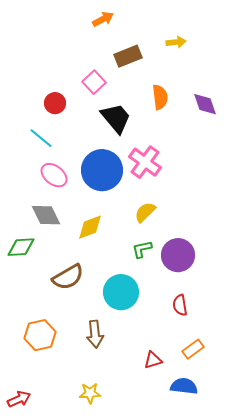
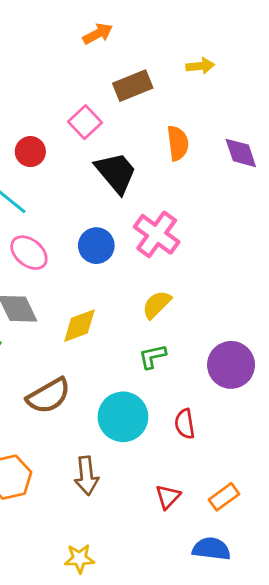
blue circle: (102, 170) -> (96, 246), size x0.6
purple circle: (178, 255) -> (231, 365), moved
red semicircle: (180, 305) -> (185, 424), moved
red triangle: (153, 360) -> (168, 497), moved, turned -30

